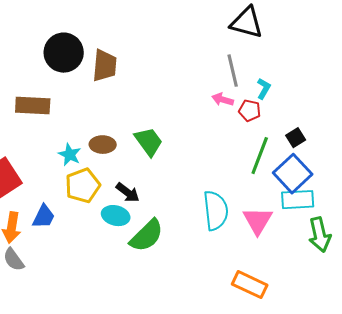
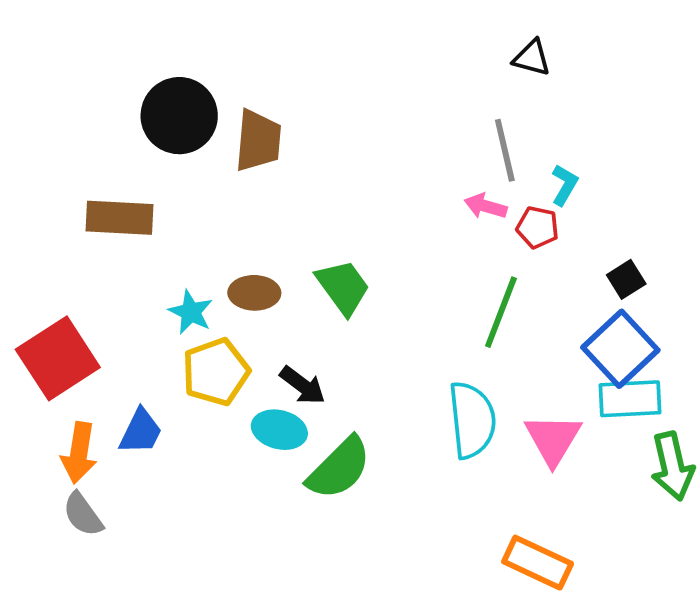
black triangle: (247, 23) -> (532, 58), size x0.6
green line: (260, 156) -> (501, 312), moved

